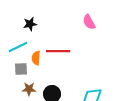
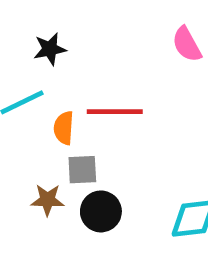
gray square: (21, 69) -> (82, 170), moved

